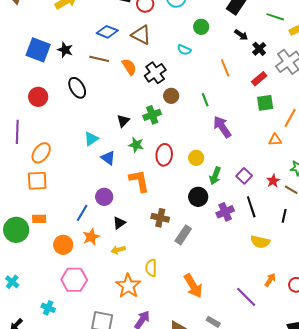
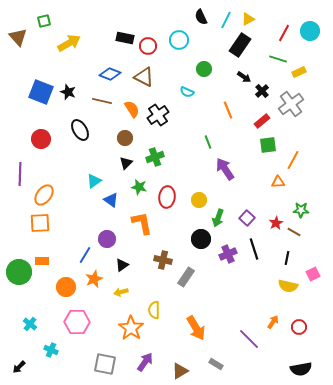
brown circle: (171, 96) -> (125, 138), moved
yellow semicircle: (260, 242) -> (288, 286), moved
cyan cross: (12, 282) -> (30, 324), moved

